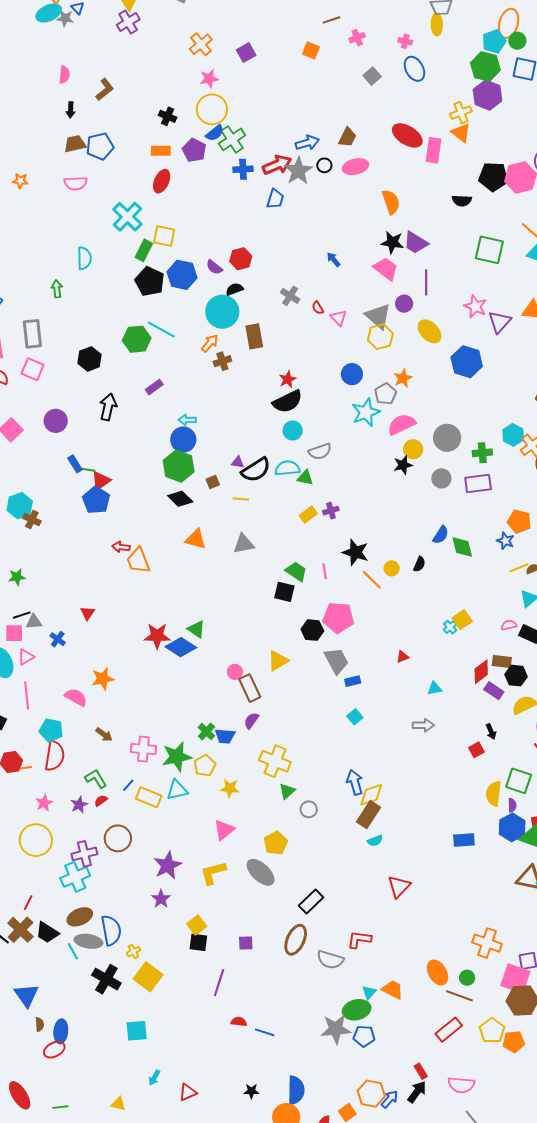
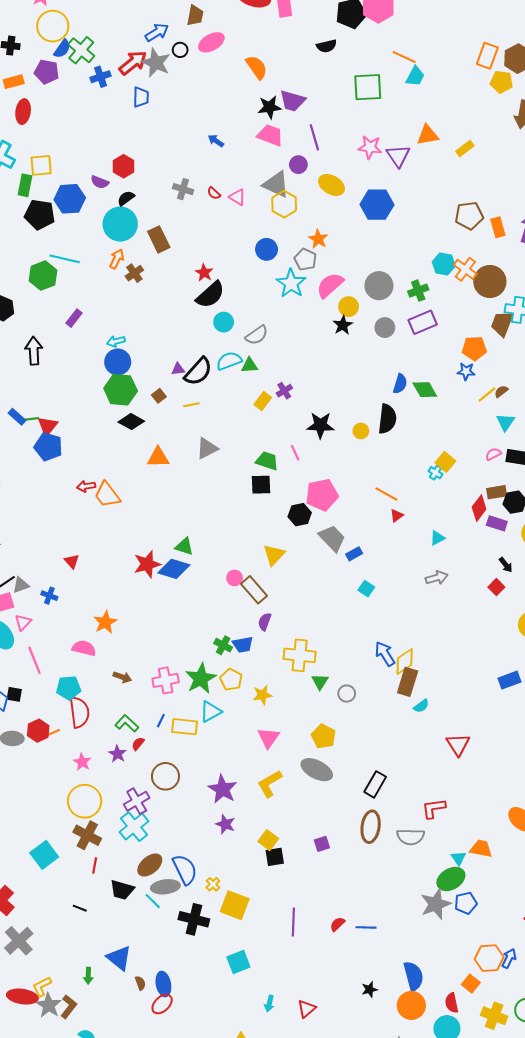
black semicircle: (419, 564) -> (387, 419), size x1.8
orange line: (372, 580) -> (386, 494), moved
brown cross: (20, 930) -> (87, 835), moved
purple line: (219, 983) -> (293, 922), moved
red semicircle: (239, 1022) -> (337, 924), turned -35

